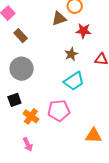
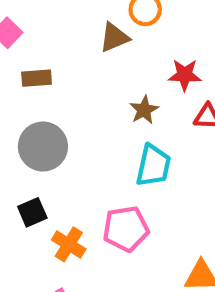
red star: (83, 31) -> (185, 75), moved
brown rectangle: (21, 36) -> (37, 78), turned -48
cyan trapezoid: (74, 81) -> (153, 166), turned -40

